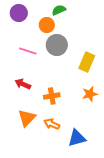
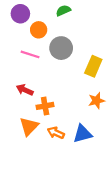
orange circle: (47, 25) -> (39, 30), moved
orange cross: (52, 96) -> (45, 106), moved
blue triangle: (77, 138) -> (83, 134), moved

